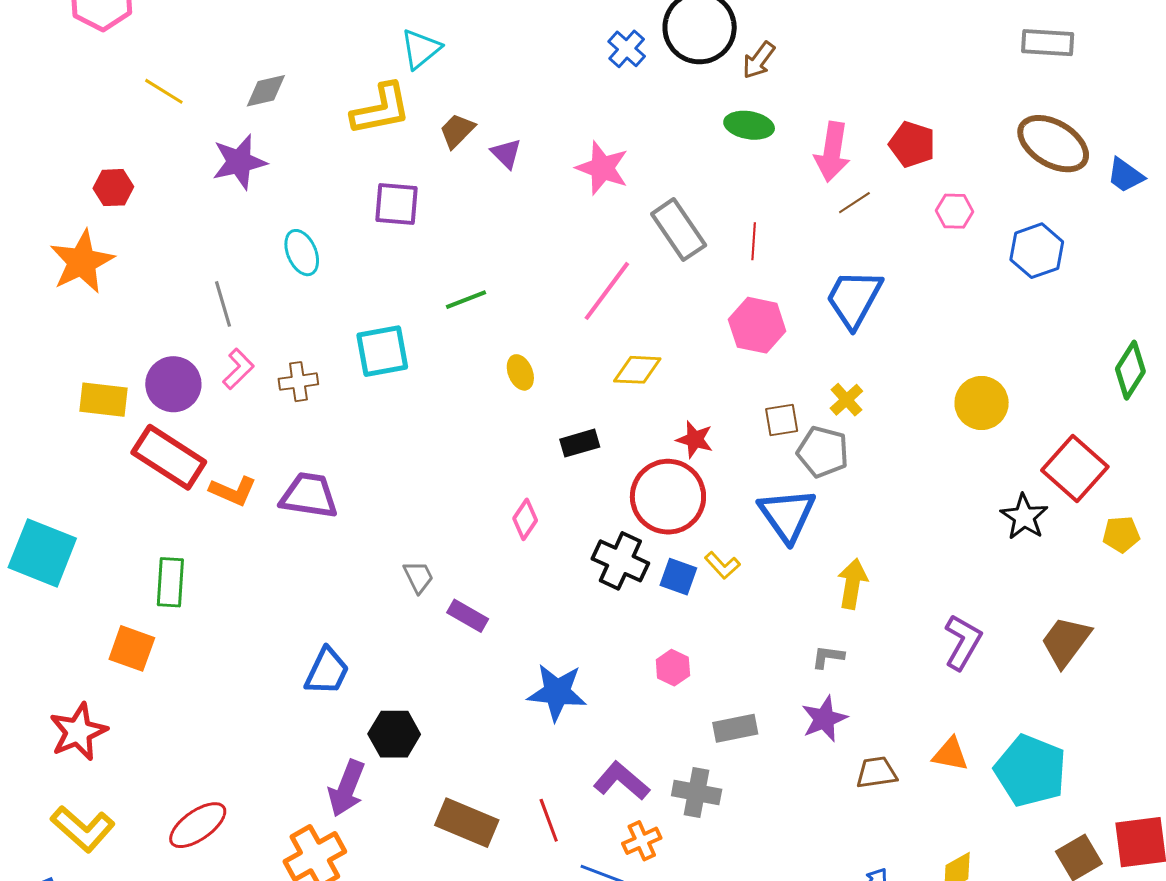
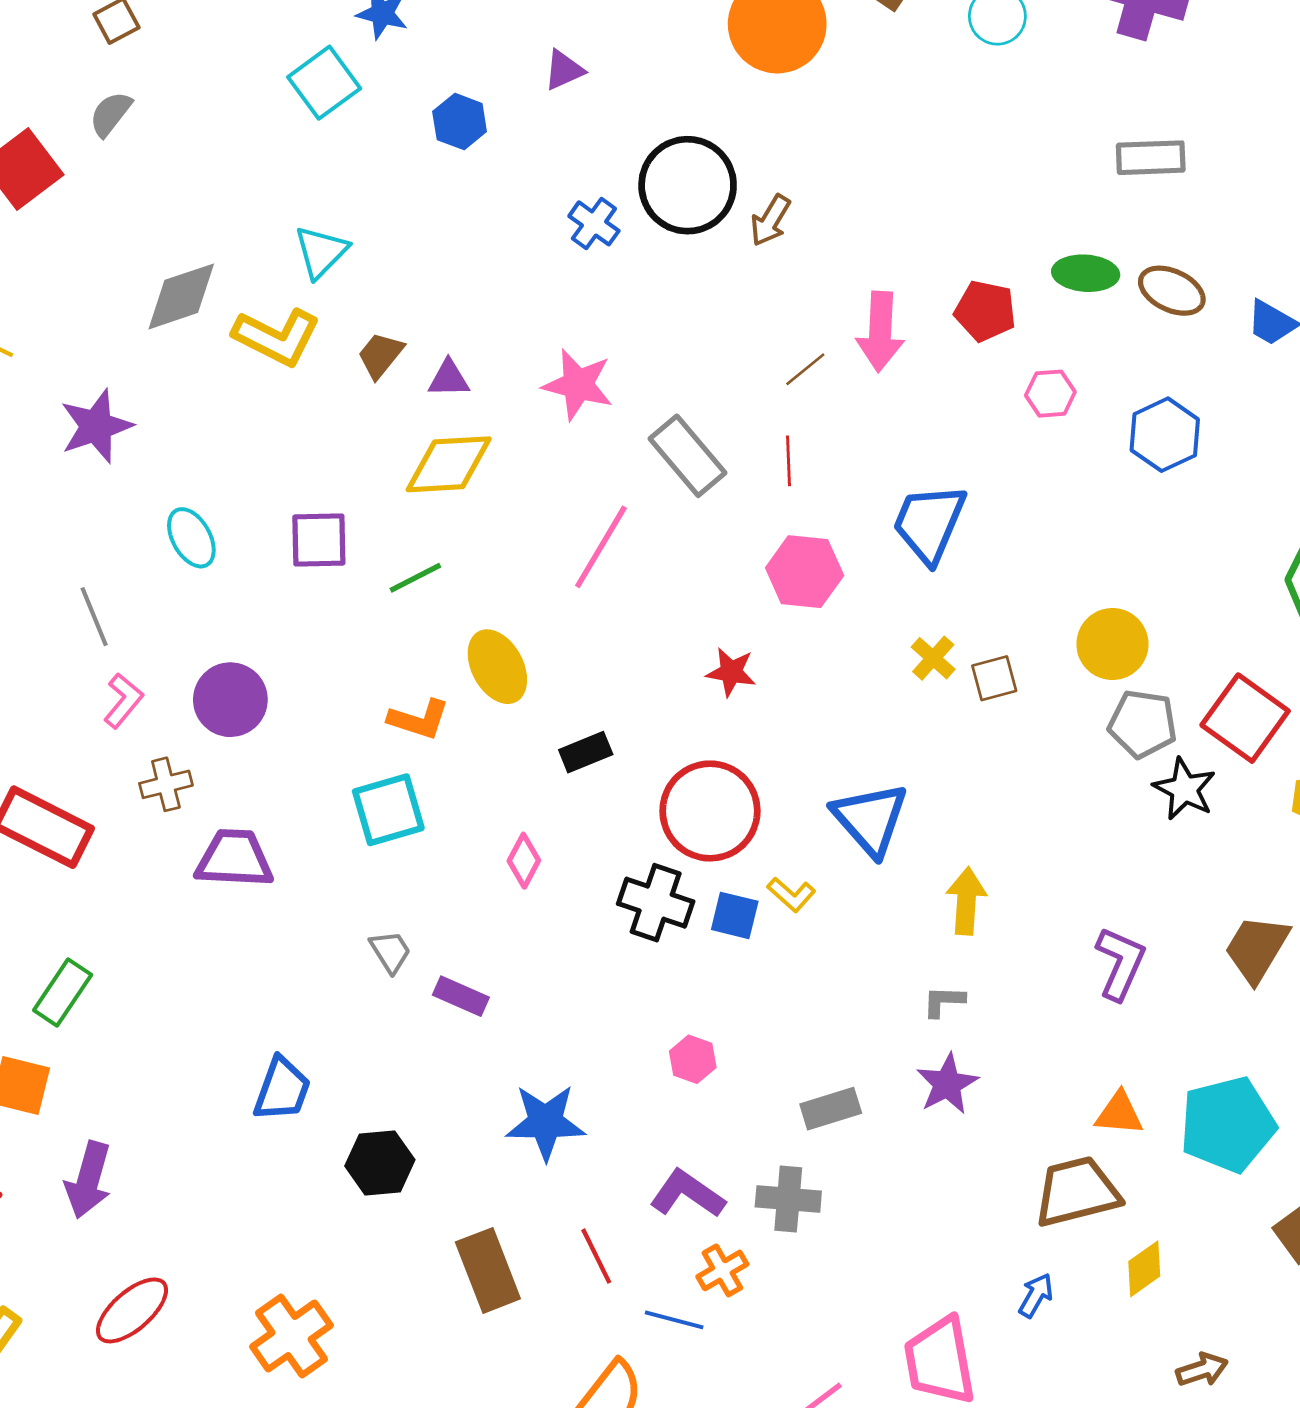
gray diamond: (266, 91) -> (181, 296), moved, size x1.4
yellow L-shape: (381, 109) -> (277, 337), turned 44
green ellipse: (749, 125) -> (1086, 273), moved
brown ellipse: (1053, 144) -> (1172, 291), size x0.7
purple triangle: (506, 153) -> (449, 379), turned -40
brown line: (854, 203) -> (805, 369), moved
purple square: (396, 204) -> (319, 540), moved
cyan square: (382, 351) -> (388, 810), moved
yellow diamond: (637, 370) -> (449, 464), moved, size x1.4
yellow ellipse: (520, 372) -> (497, 667), size x1.6
brown cross: (298, 382) -> (166, 784), moved
purple circle: (173, 384) -> (230, 700), moved
brown square: (782, 420) -> (994, 678), moved
red star: (695, 440) -> (731, 672), moved
gray pentagon: (823, 452) -> (1143, 724), moved
orange L-shape: (233, 491) -> (419, 719), moved
green rectangle: (170, 582) -> (63, 992), turned 36
pink hexagon: (673, 668) -> (693, 1059), moved
blue star: (557, 692) -> (546, 1122), moved
cyan pentagon: (1030, 771) -> (1228, 1124), turned -30
brown trapezoid: (876, 773) -> (1077, 1192), moved, size x1.6
purple arrow: (347, 788) -> (88, 1180), moved
brown rectangle: (467, 823) -> (488, 1270), turned 52

